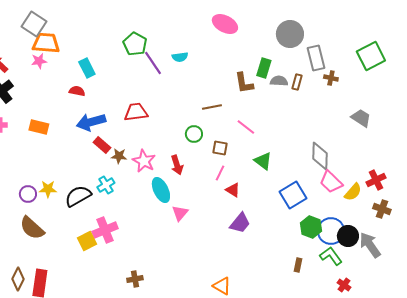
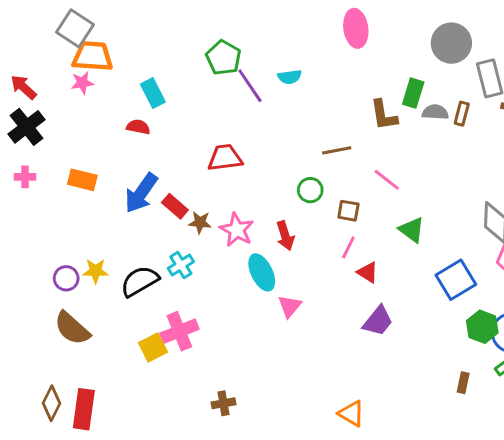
pink ellipse: (225, 24) -> (356, 28), turned 55
blue arrow: (91, 122) -> (141, 193), moved, turned -40

